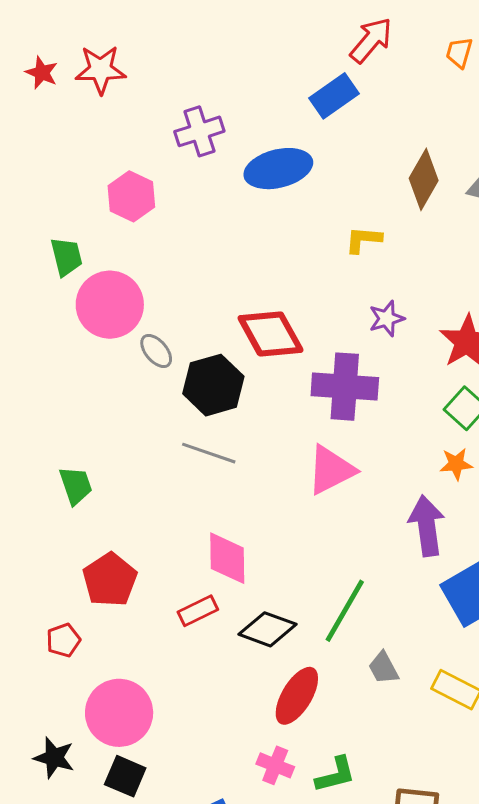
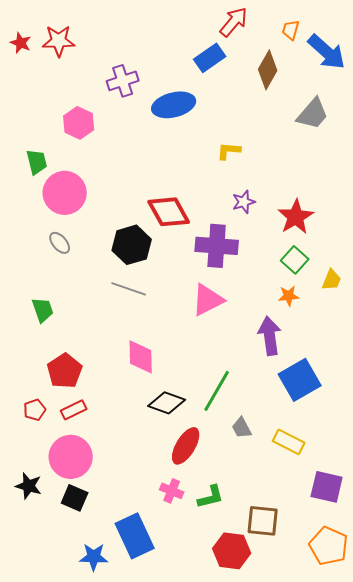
brown diamond: (424, 179) -> (268, 70), moved
gray ellipse: (156, 351) -> (60, 243), moved
red rectangle: (198, 611) -> (74, 410), moved

